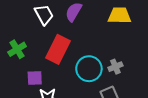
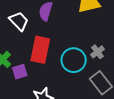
purple square: (35, 78) -> (20, 72), moved

